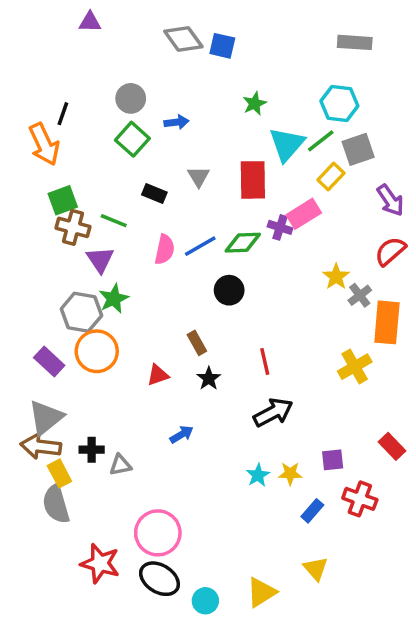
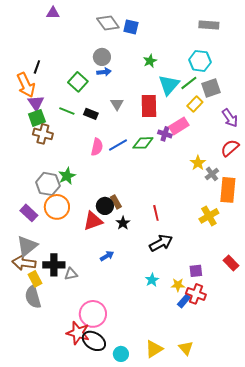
gray circle: (131, 98) -> (102, 57), moved
green line: (114, 221) -> (67, 111), moved
purple triangle: (100, 260) -> (36, 103), moved
black circle: (229, 290) -> (105, 206), moved
red triangle: (158, 375) -> (93, 221), size x1.5
black cross: (92, 450) -> (54, 265), size x1.5
yellow star: (290, 473) -> (178, 285), moved
red cross: (360, 499) -> (196, 294), moved
red star: (100, 563) -> (78, 333), moved
yellow triangle: (316, 569) -> (186, 348), moved

